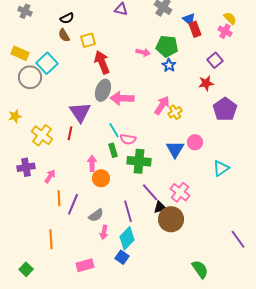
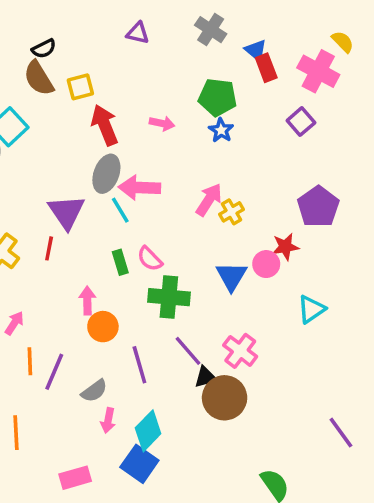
yellow semicircle: (230, 18) -> (343, 42), moved
pink cross: (225, 31) -> (318, 71), size x1.6
brown semicircle: (64, 35) -> (39, 78), size x1.5
pink arrow: (143, 52) -> (162, 123), moved
red star: (206, 83) -> (285, 247), moved
cyan line: (114, 130) -> (120, 210), moved
pink semicircle: (128, 139) -> (150, 259), turned 35
green rectangle: (113, 150) -> (120, 262), moved
purple line: (128, 211) -> (139, 365), moved
blue square: (122, 257) -> (139, 464), size x1.5

